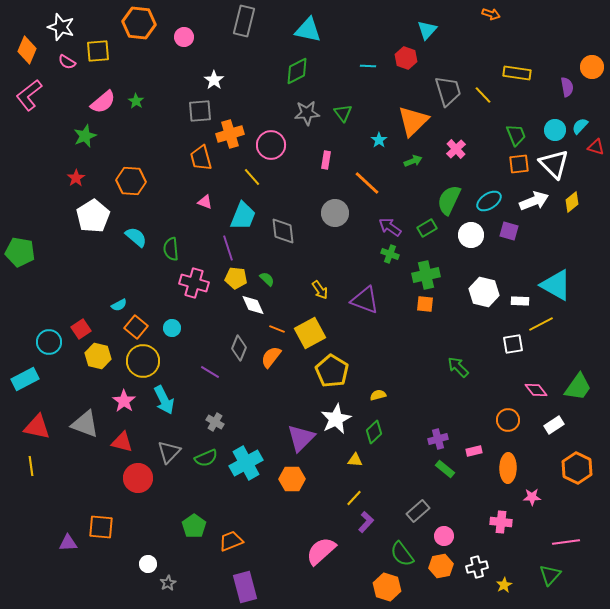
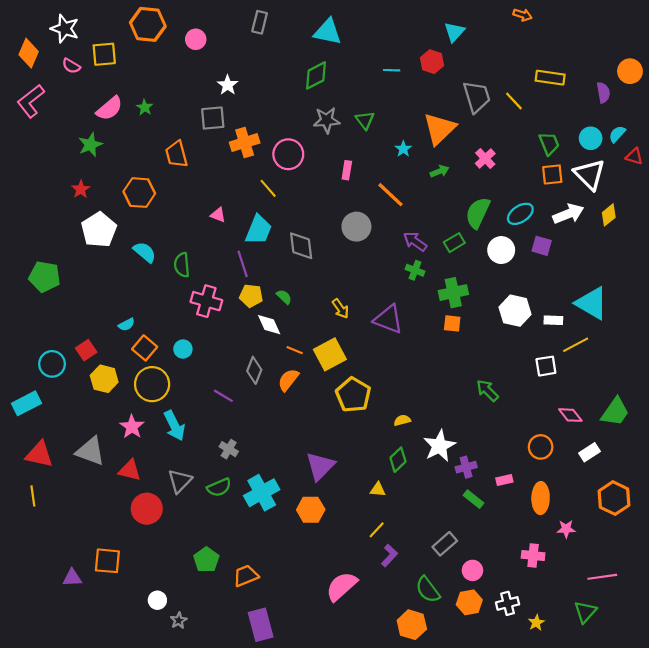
gray rectangle: (244, 21) -> (260, 22), size x0.7
orange trapezoid: (201, 158) -> (177, 154), moved
green pentagon: (20, 252) -> (45, 277), moved
white star: (336, 419) -> (439, 446), moved

